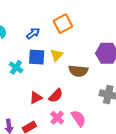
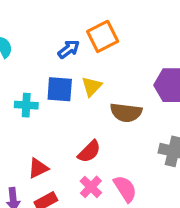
blue arrow: (33, 33) -> (69, 49), moved
cyan cross: (16, 67) -> (26, 105), turned -32
red triangle: (36, 98) -> (38, 168), moved

